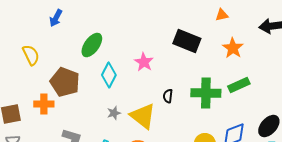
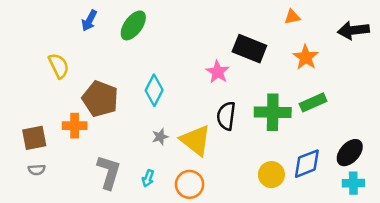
green ellipse: (92, 45) -> (133, 25), moved
pink star: (144, 62) -> (218, 72), moved
black semicircle: (168, 96) -> (226, 116), size x1.6

